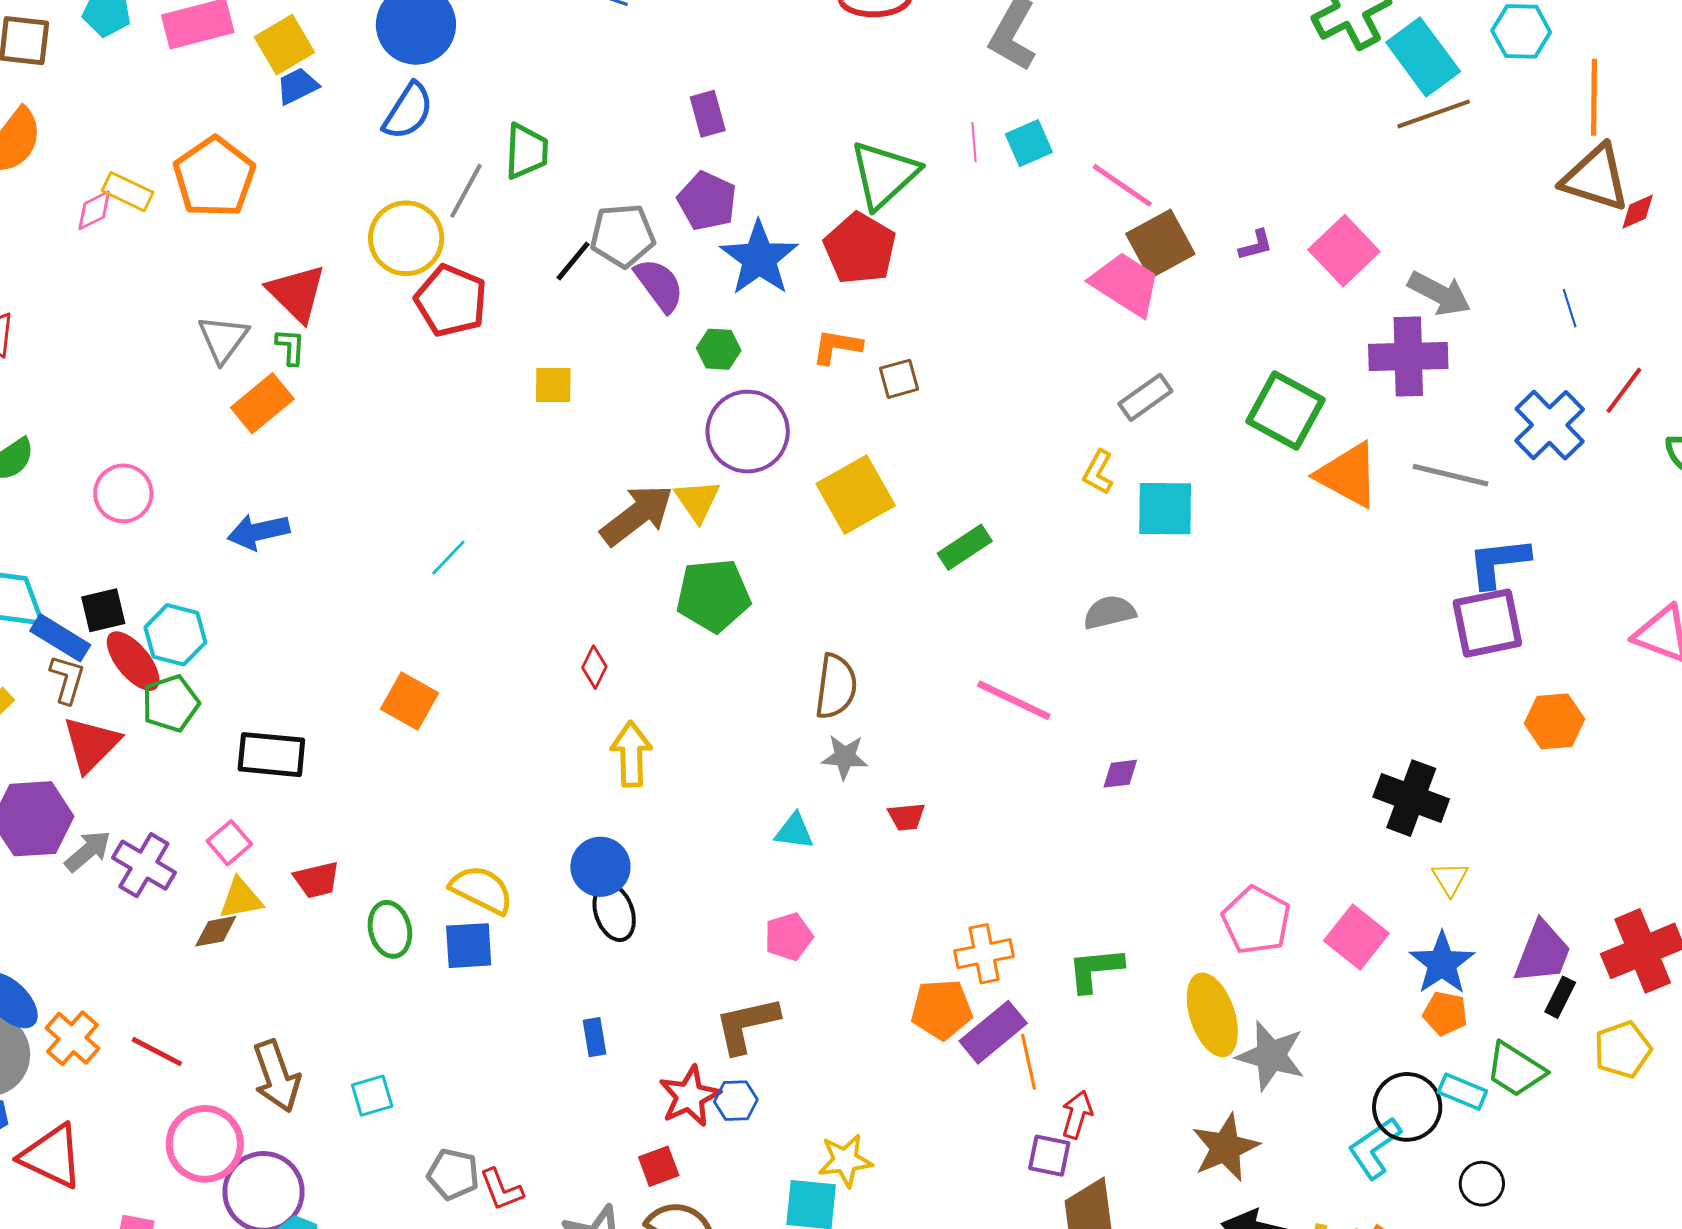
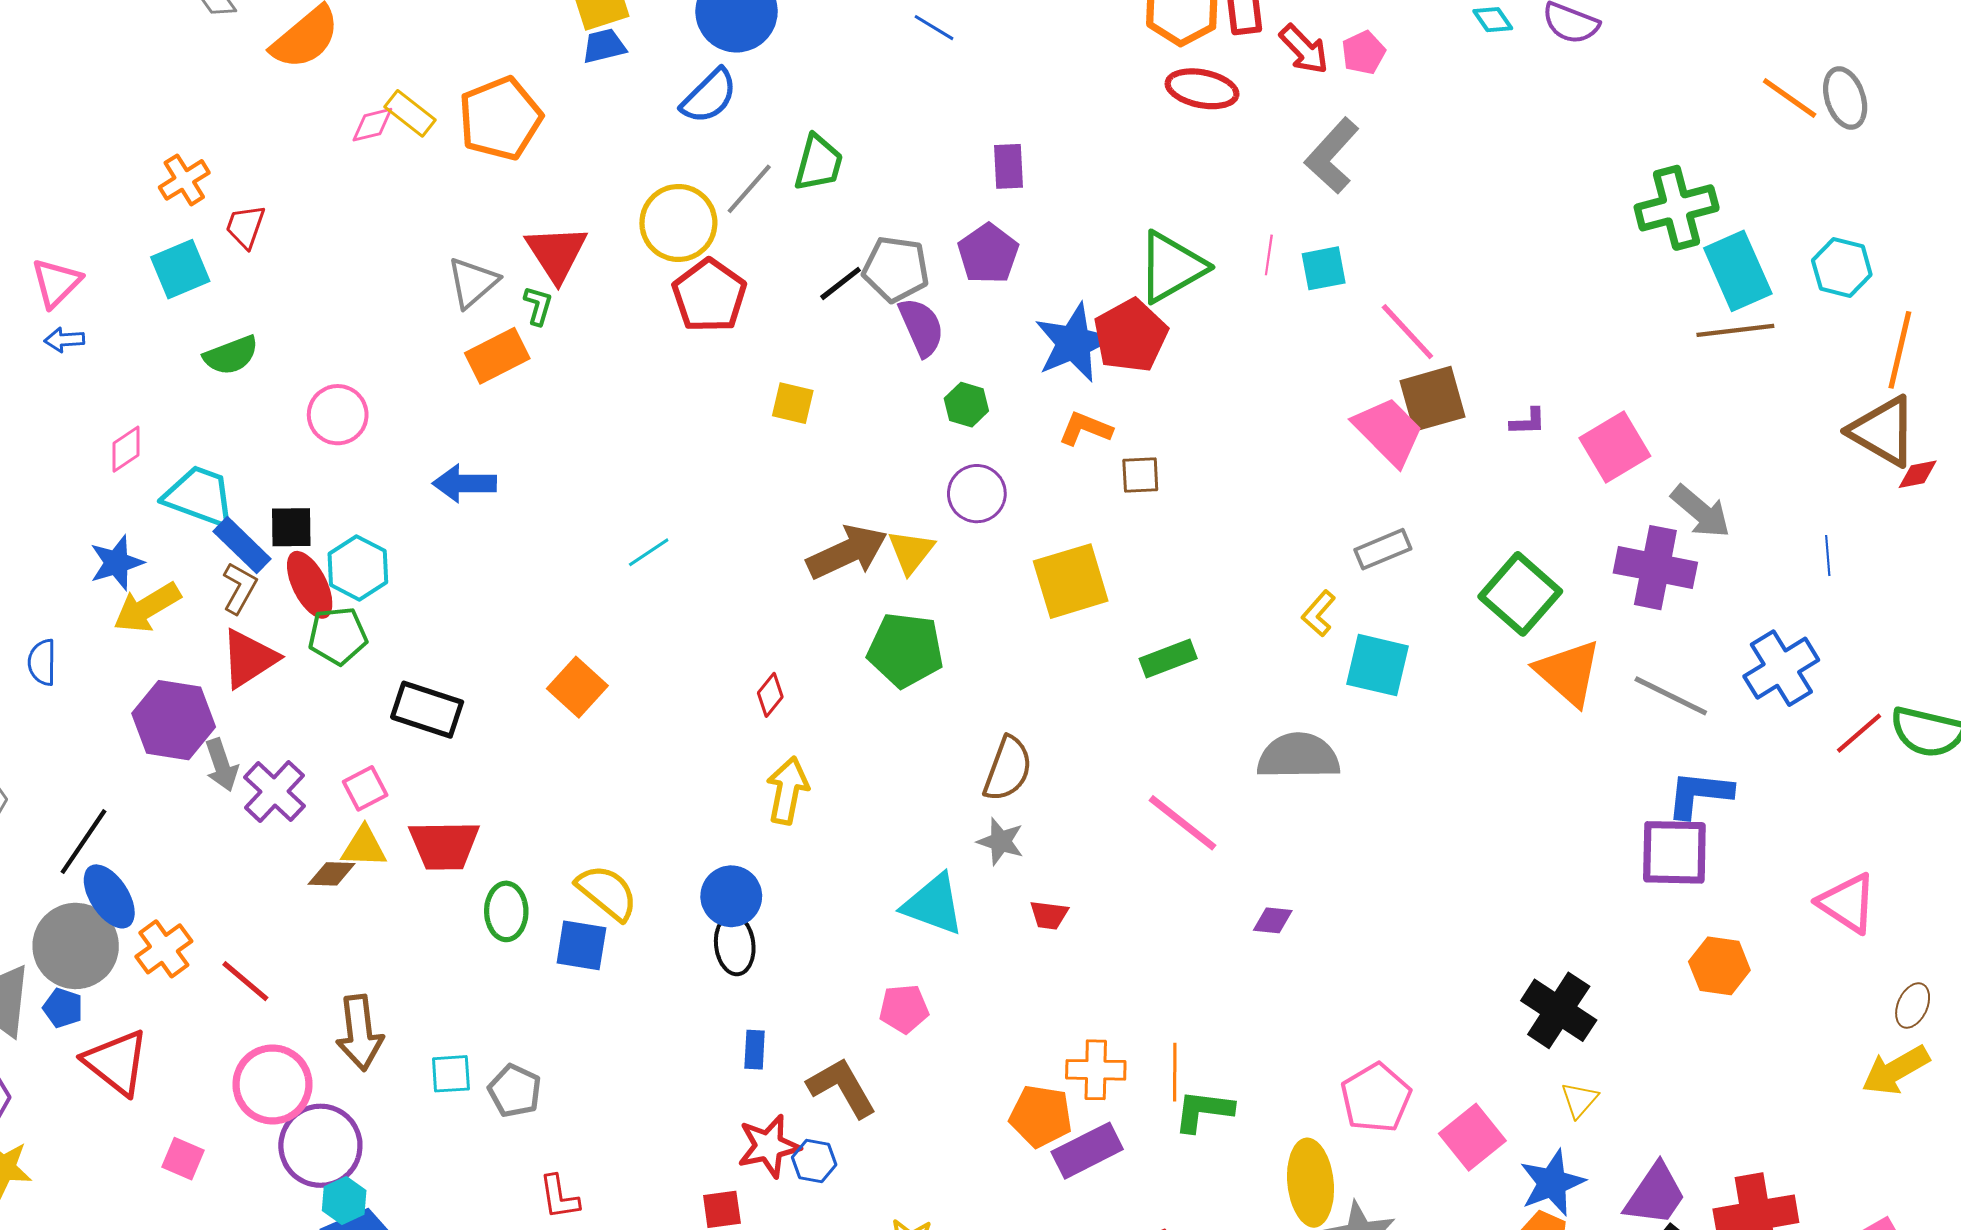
blue star: (759, 258) -> (1074, 343), moved
red line: (1624, 390) -> (1859, 733), moved
purple circle: (748, 432) -> (977, 494), size x0.7
gray semicircle: (1109, 612) -> (1298, 756), size x1.5
cyan triangle: (794, 831) -> (933, 904), size x1.6
gray arrow: (88, 851) -> (221, 765), turned 99
red trapezoid: (317, 880) -> (444, 845), size x1.5
brown L-shape: (747, 1025) -> (842, 1087), turned 60
blue rectangle: (594, 1037) -> (755, 1050), moved
orange line: (1029, 1062) -> (1175, 1072), moved
gray pentagon: (453, 1174) -> (515, 1091), moved

